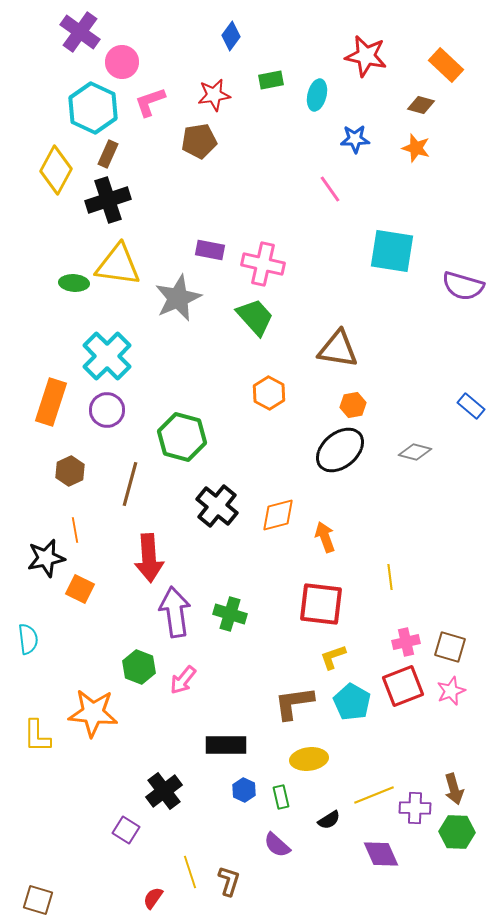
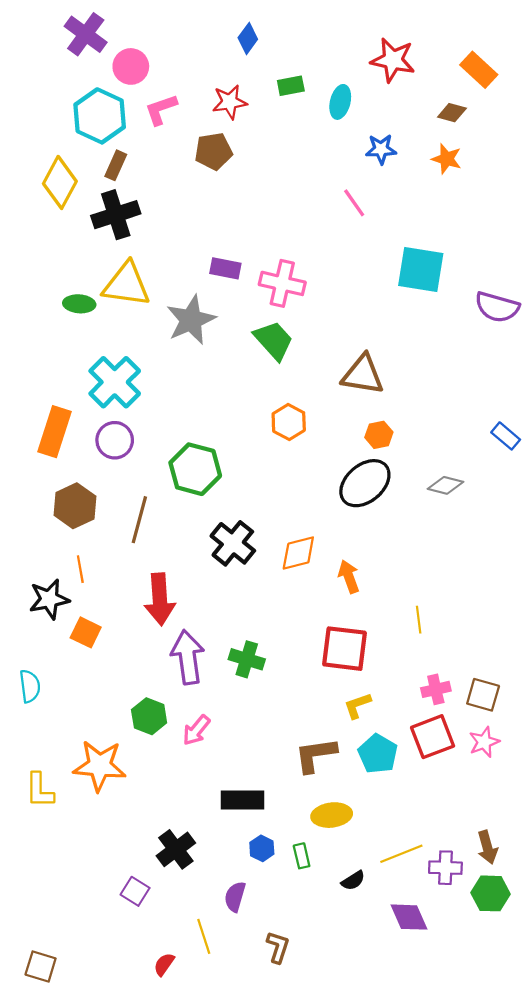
brown hexagon: (70, 471) -> (75, 506), size x1.4
purple semicircle: (277, 845) -> (235, 897), moved, turned 64
brown L-shape: (229, 881) -> (278, 947), moved

